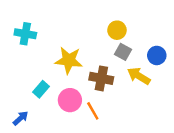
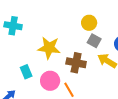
cyan rectangle: (41, 89) -> (26, 72), turned -64

